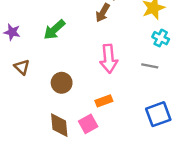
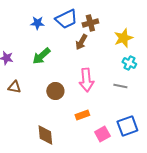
brown triangle: (22, 67) -> (14, 87), turned -32
brown circle: (62, 83) -> (55, 91), moved
pink square: (88, 124) -> (102, 134), moved

